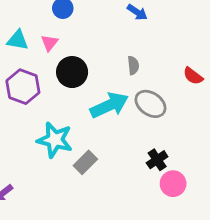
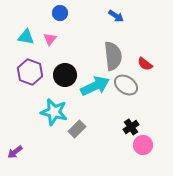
gray semicircle: (133, 65) -> (113, 56), size x2.0
black circle: (72, 72) -> (65, 75), moved
red semicircle: (193, 76) -> (145, 64), moved

